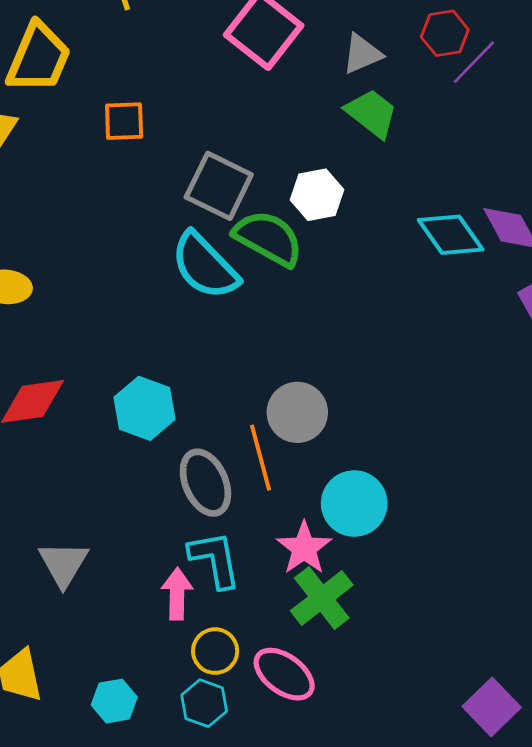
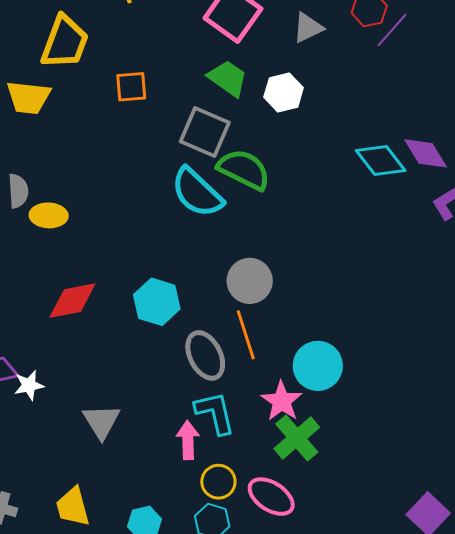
green trapezoid: (372, 113) -> (228, 78), moved
white hexagon: (317, 195) -> (284, 92), moved
gray circle: (297, 412) -> (250, 281), moved

